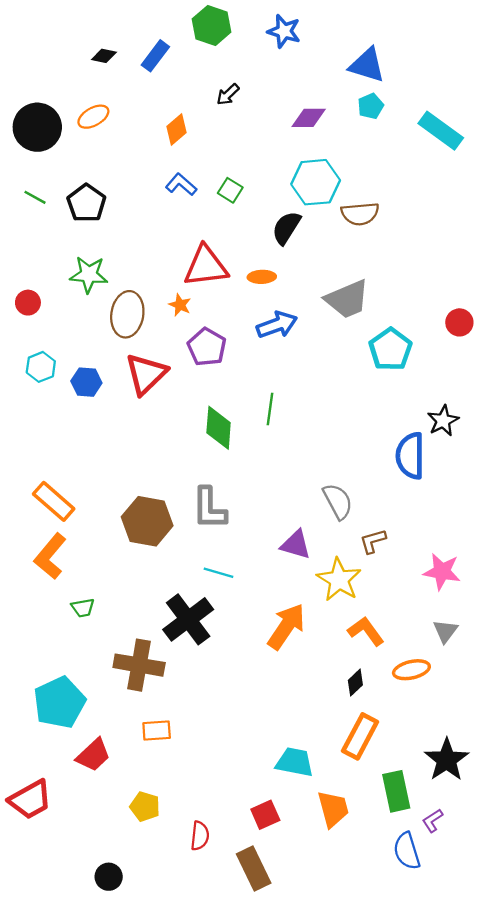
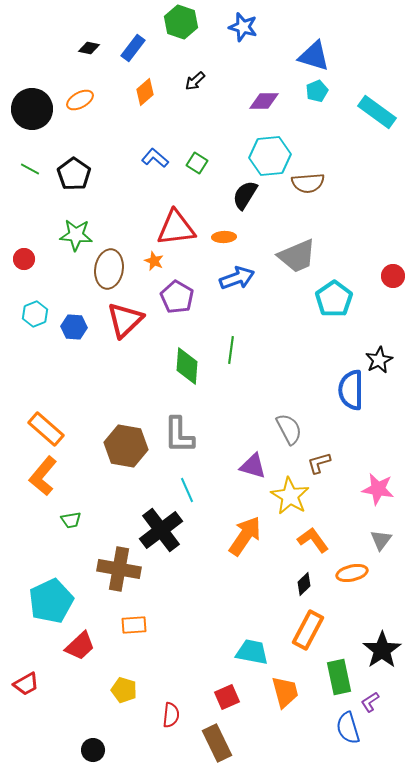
orange diamond: (176, 130) -> (145, 92), moved
cyan line: (219, 573) -> (187, 490), turned 50
red trapezoid: (30, 800) -> (26, 684), size x0.7

